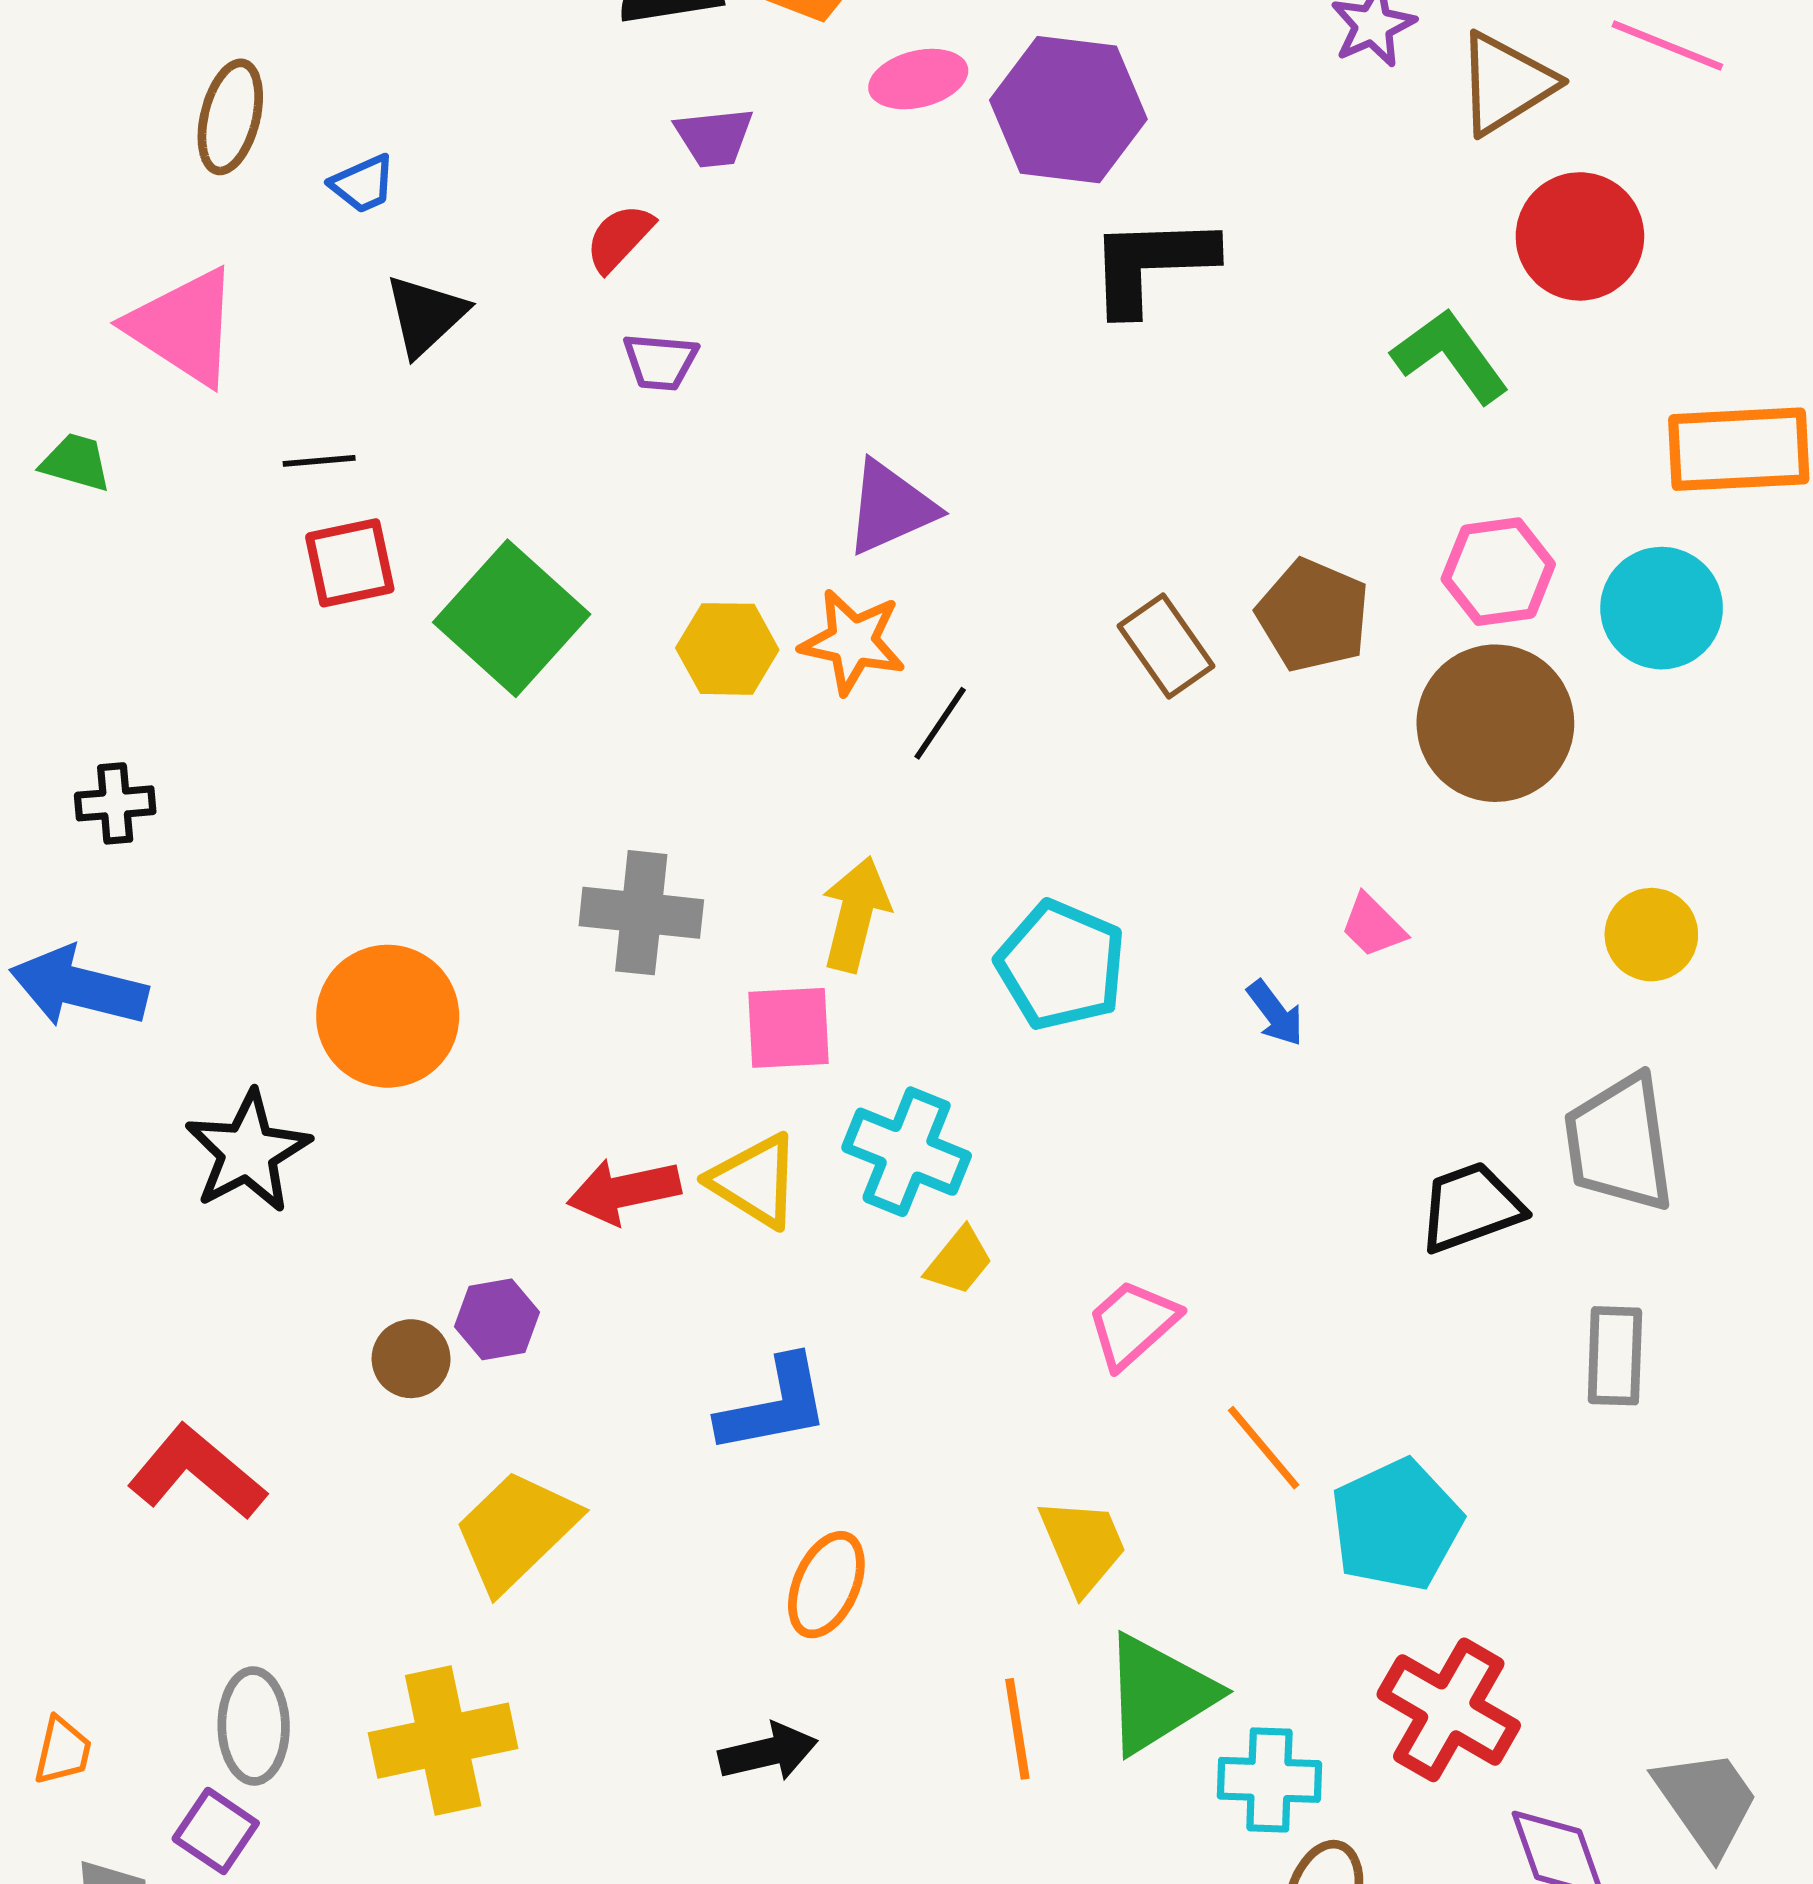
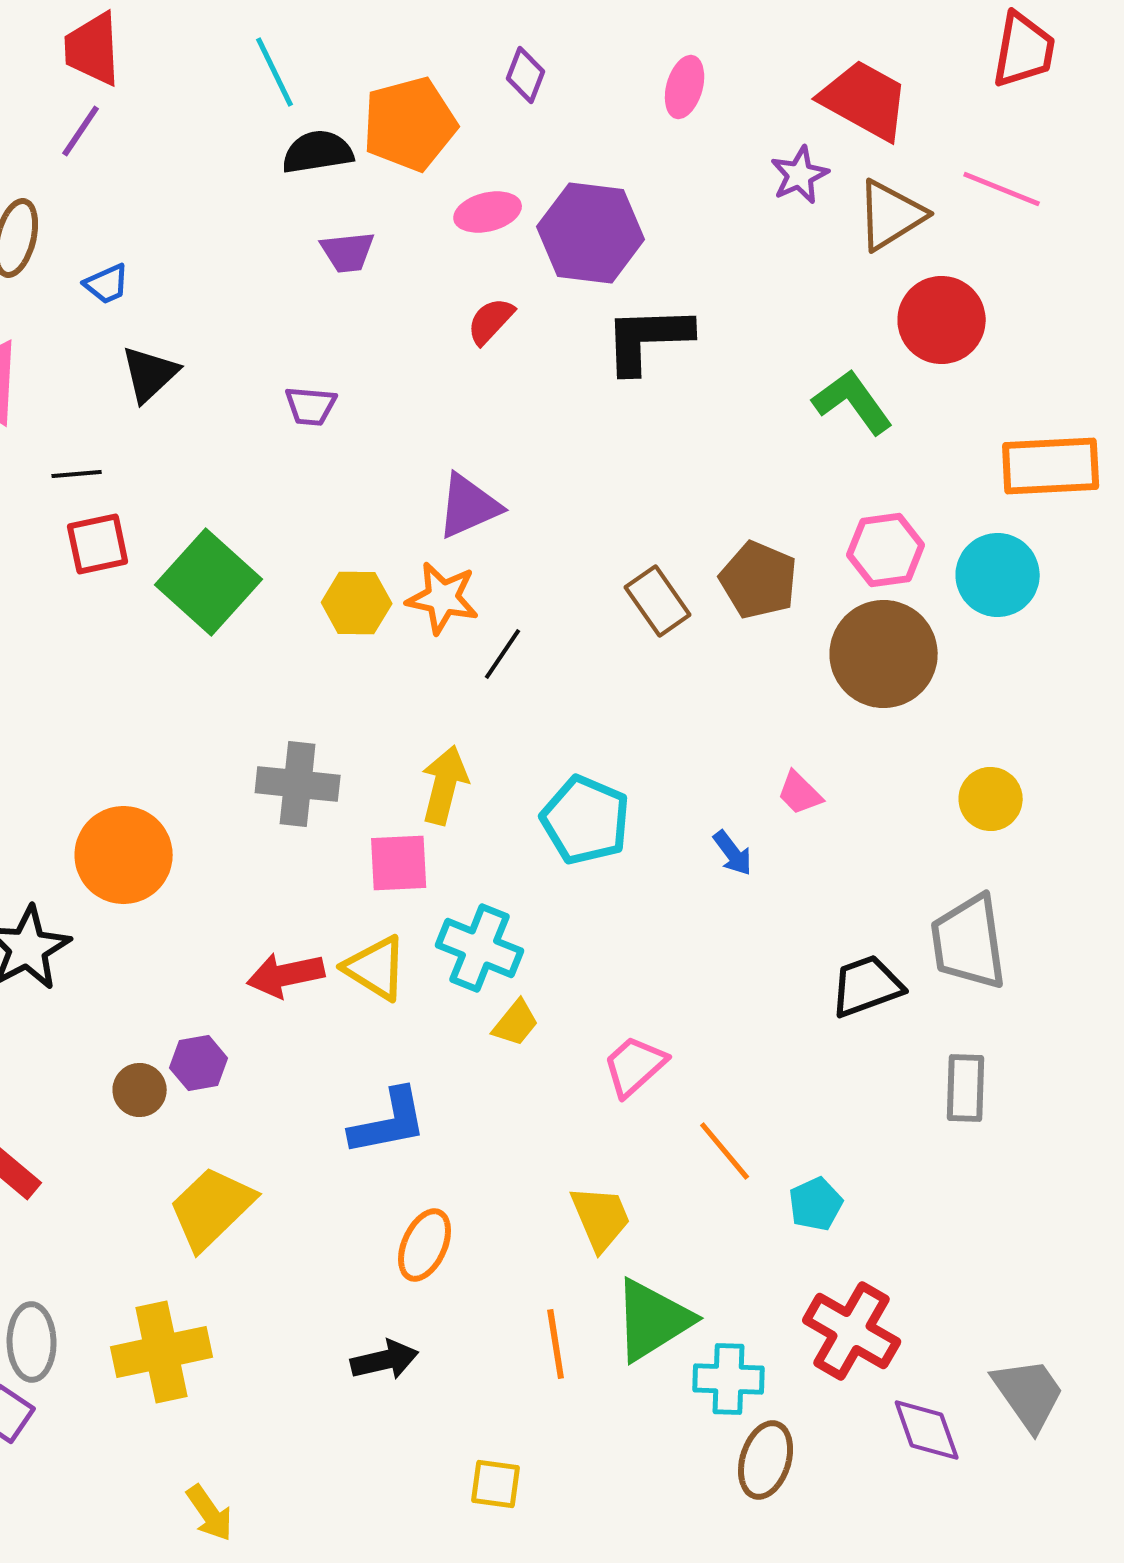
red semicircle: (619, 238) -> (491, 321), moved
cyan pentagon: (1396, 1525) -> (816, 1204), size x0.6

